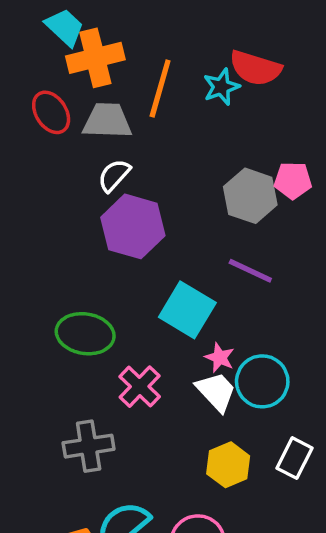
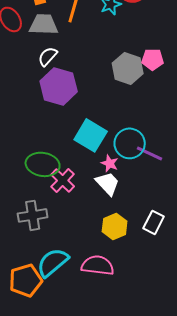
purple line: (250, 271) -> (150, 153), moved
green ellipse: (85, 334) -> (43, 164), moved
cyan circle: (262, 381) -> (130, 143), moved

